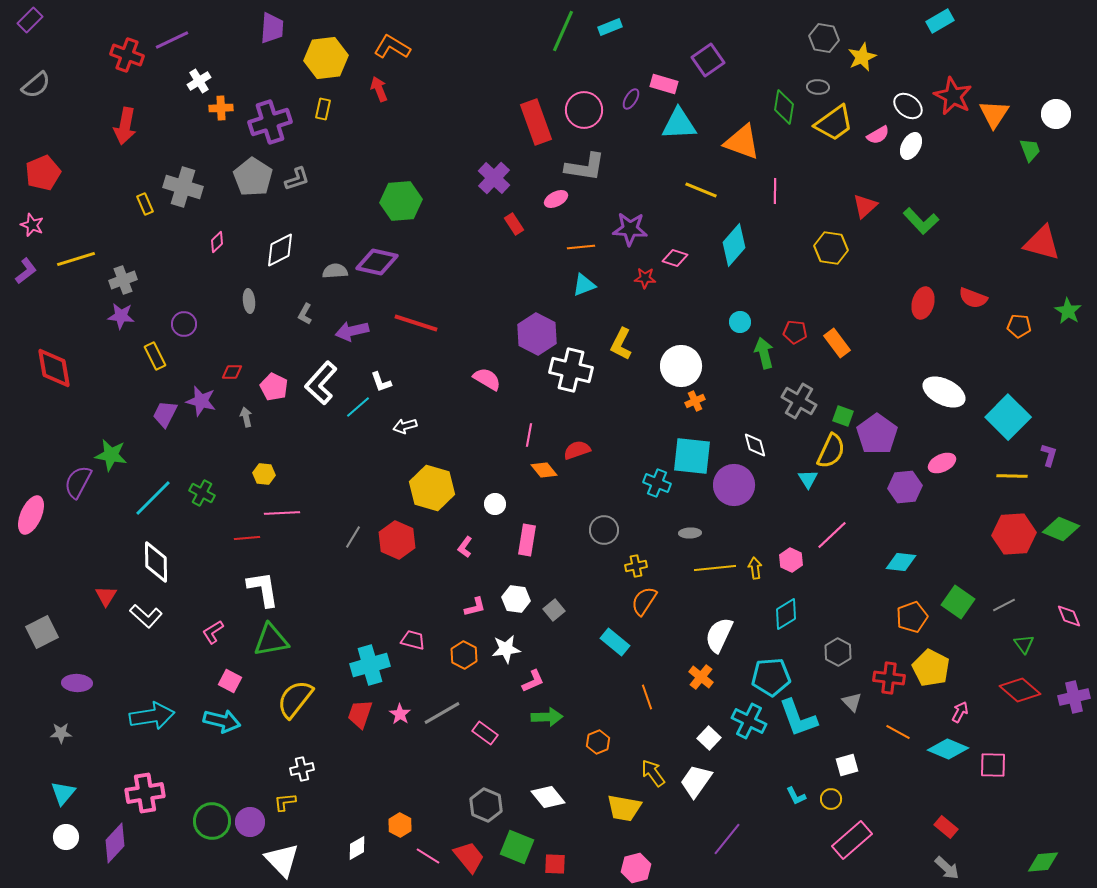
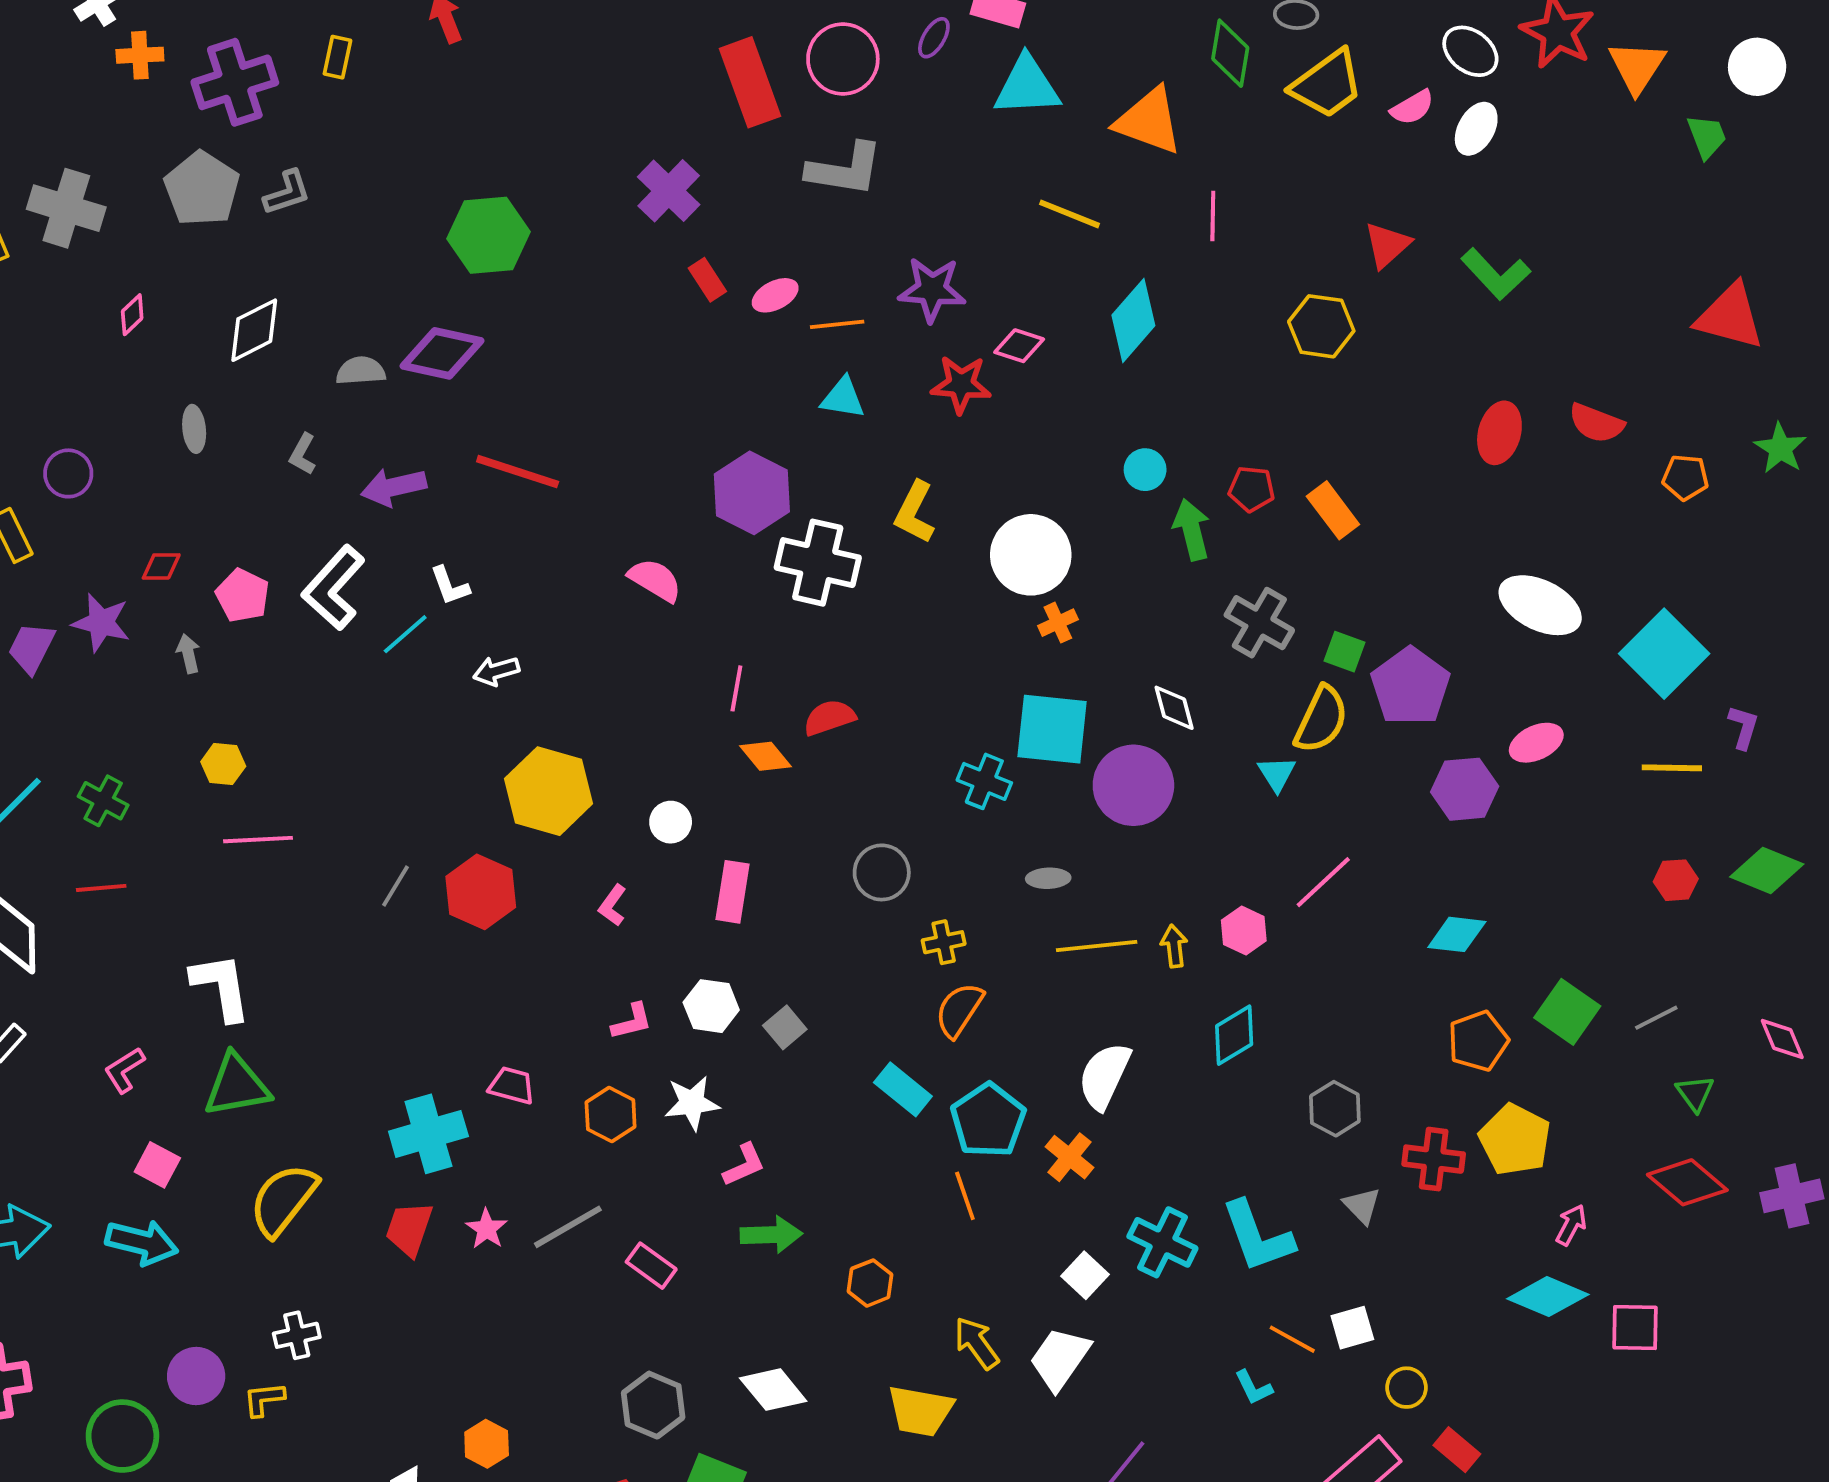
pink ellipse: (556, 199) -> (775, 295), moved
red star: (645, 278) -> (961, 384), size x1.4
cyan triangle: (584, 285) -> (843, 398), turned 30
red hexagon: (1014, 534) -> (1676, 880), size x0.5
red line: (247, 538) -> (101, 888), moved
cyan pentagon: (771, 677) -> (988, 1120), moved, turned -30
orange line: (898, 732) -> (1292, 1339), moved
yellow circle: (831, 799) -> (1406, 1388), moved
purple circle: (250, 822) -> (196, 1376), moved
red rectangle: (946, 827) -> (1457, 1450), moved

